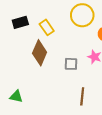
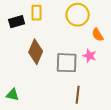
yellow rectangle: (47, 27) -> (37, 13), moved, turned 35
gray square: (71, 64) -> (67, 63), size x1.6

